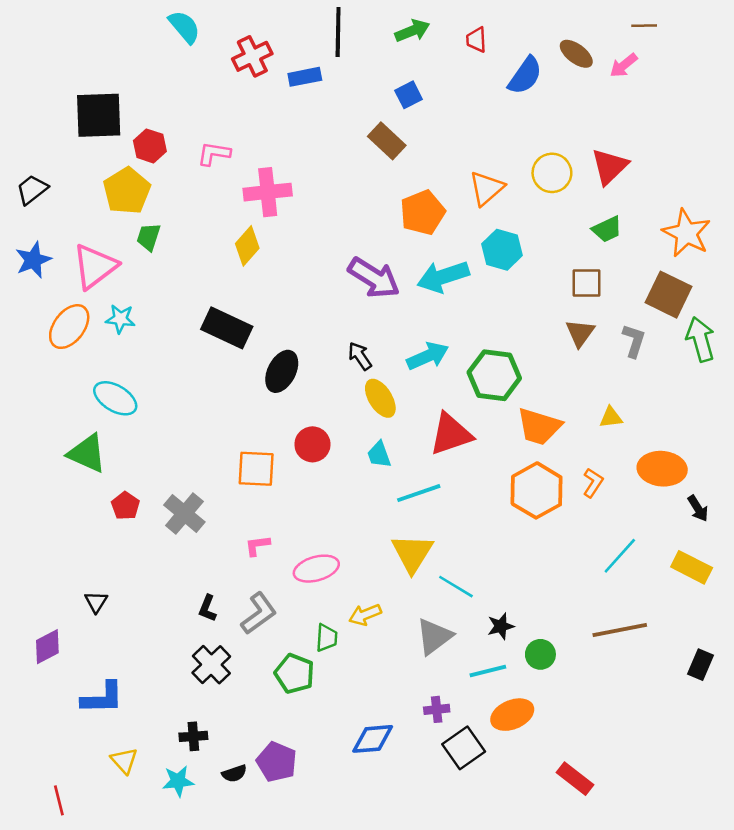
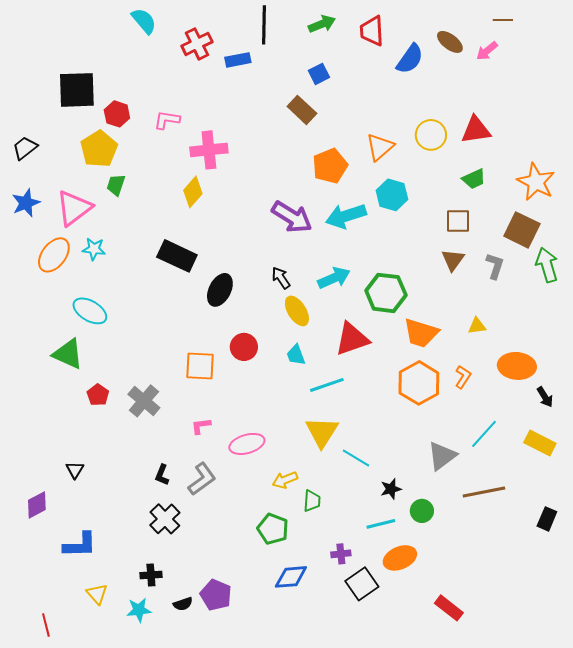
red trapezoid: (476, 40) -> (372, 31), size x1.5
red triangle: (610, 166) -> (476, 130), turned 36
gray triangle: (434, 636) -> (442, 456), moved
green trapezoid: (327, 638) -> (312, 501), moved
green pentagon: (295, 674) -> (273, 529), moved

